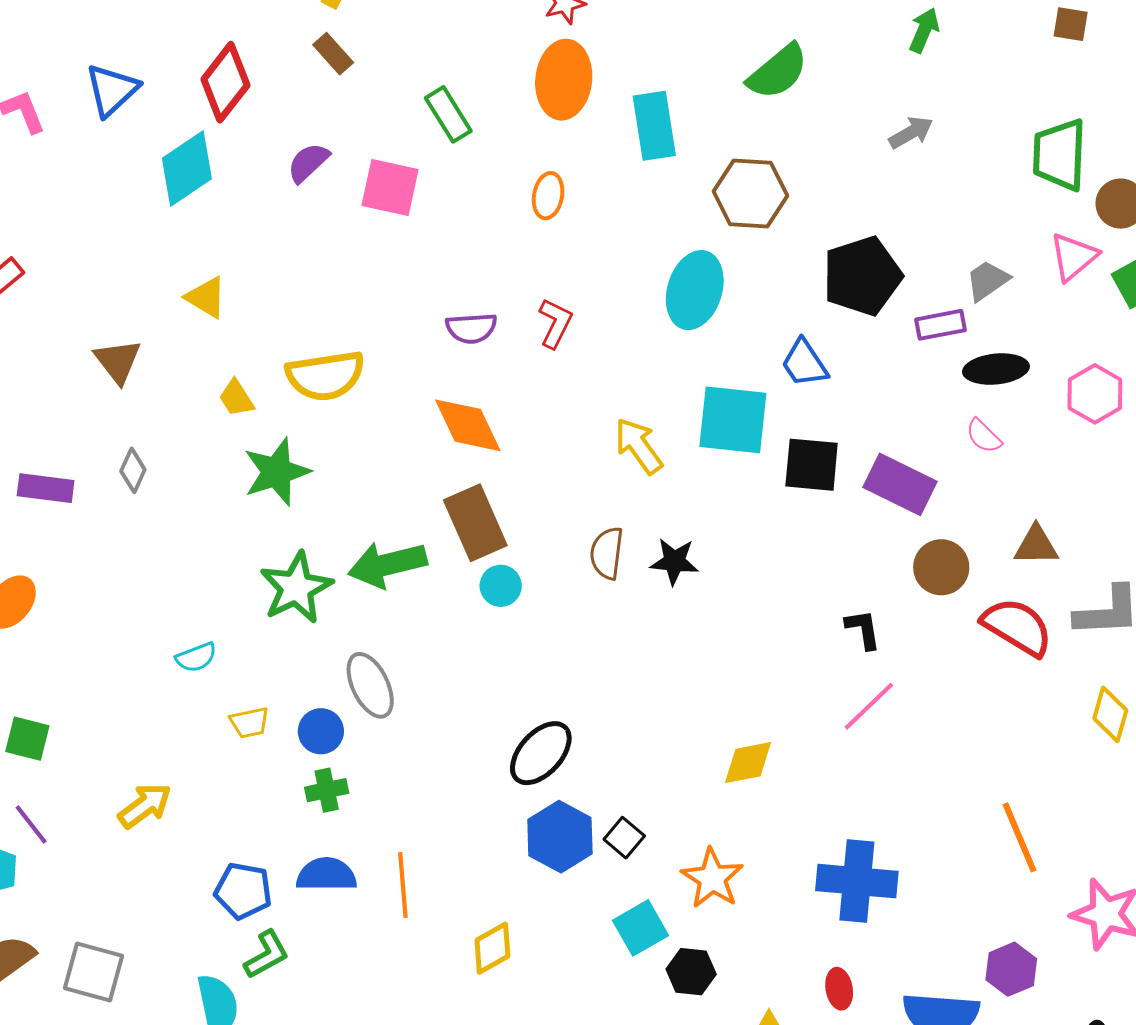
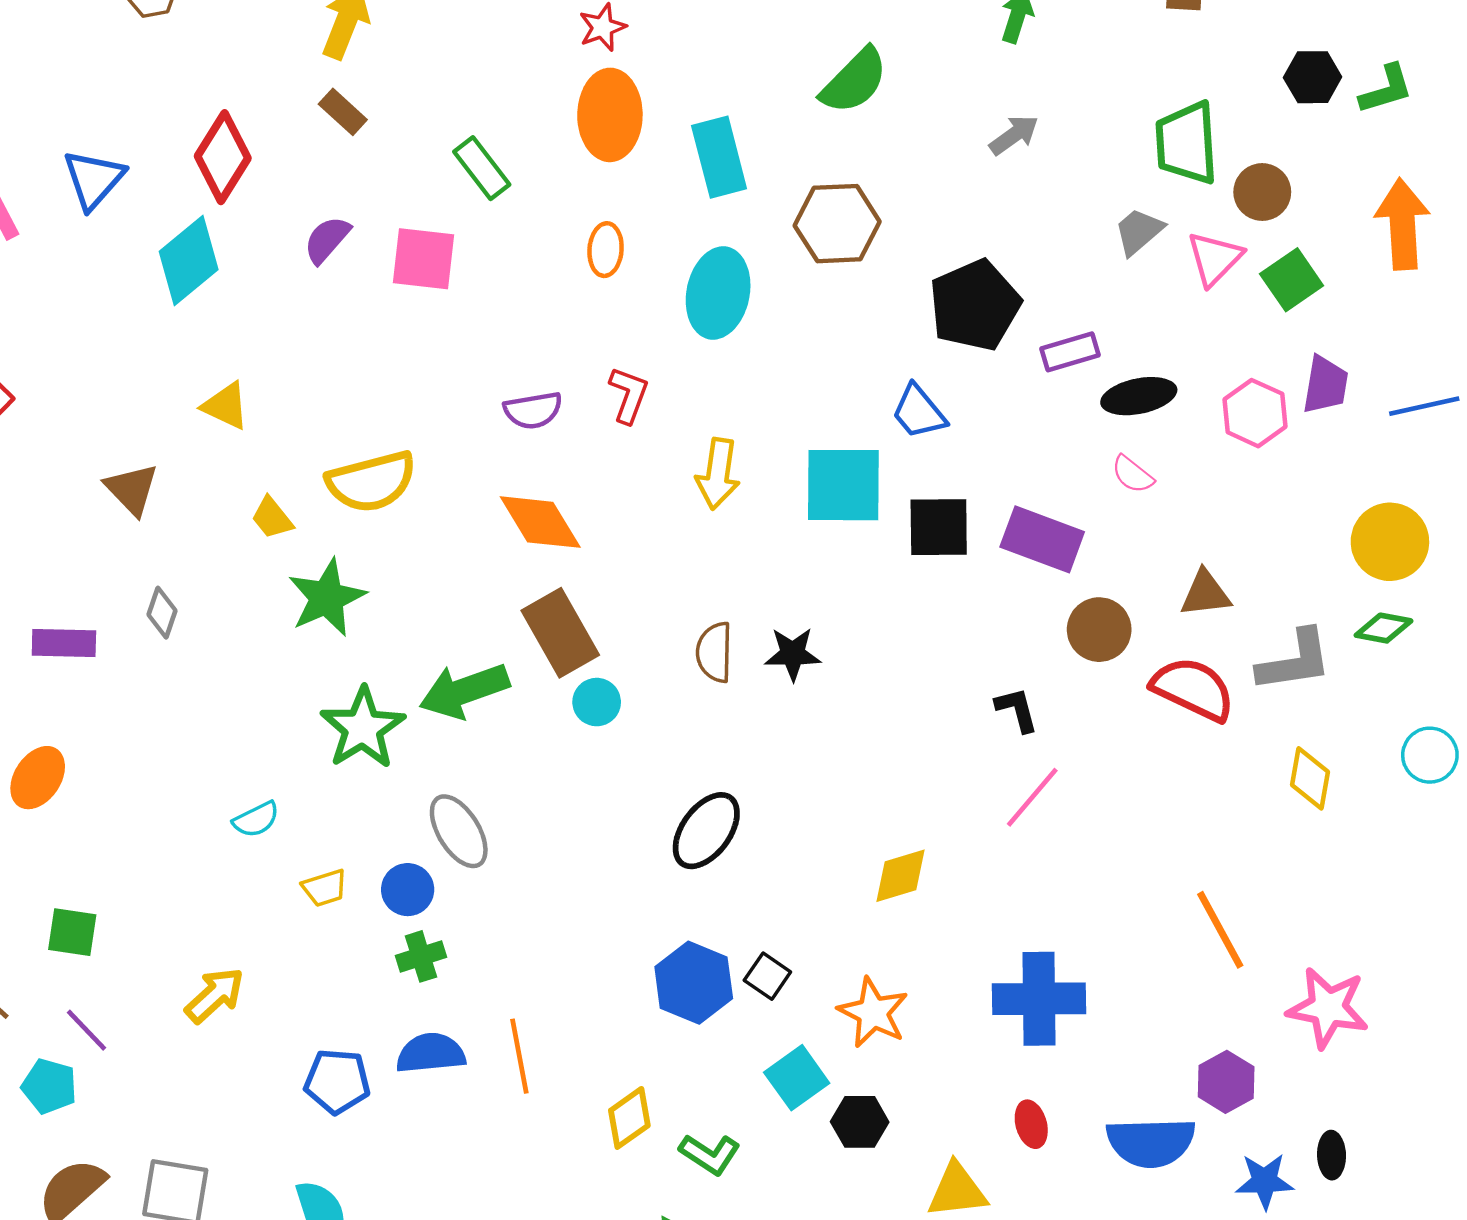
gray trapezoid: (987, 281) -> (1139, 231), moved
cyan ellipse: (695, 290) -> (718, 293), moved
yellow arrow: (639, 446) -> (718, 474), moved, turned -130
black ellipse: (541, 753) -> (706, 831), moved
green L-shape: (266, 955) -> (710, 1154), moved, turned 68

